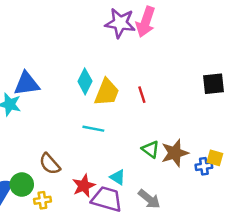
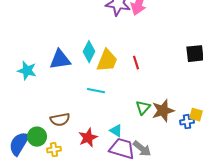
blue triangle: (27, 84) -> (60, 60), moved
green triangle: (150, 149) -> (143, 108), turned 35
brown semicircle: (50, 164) -> (60, 120), turned -60
purple trapezoid: (107, 199) -> (122, 149), moved

